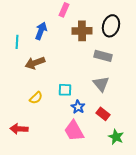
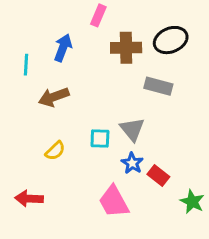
black ellipse: (111, 26) -> (171, 40), turned 50
gray triangle: (101, 84) -> (132, 129), moved
blue star: (78, 107) -> (132, 163), moved
green star: (116, 137) -> (192, 202), moved

